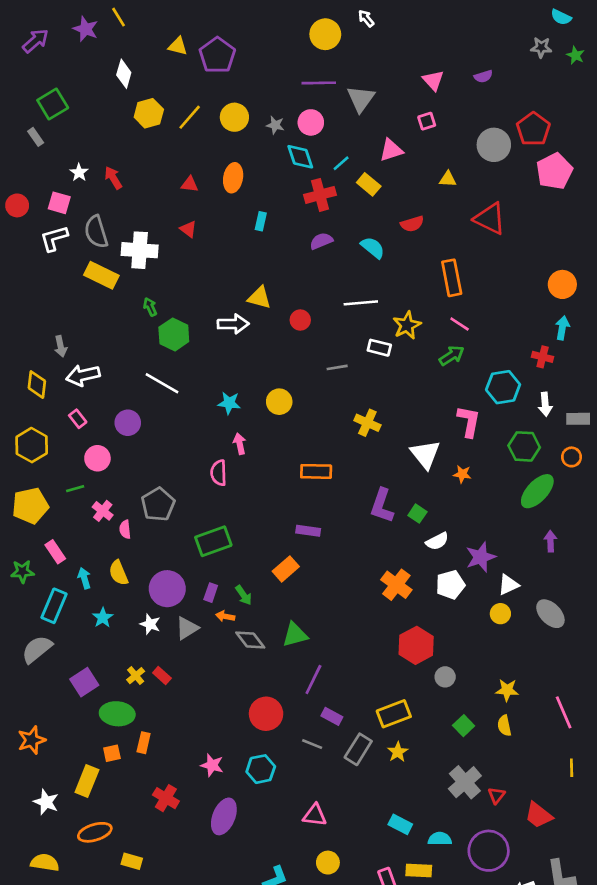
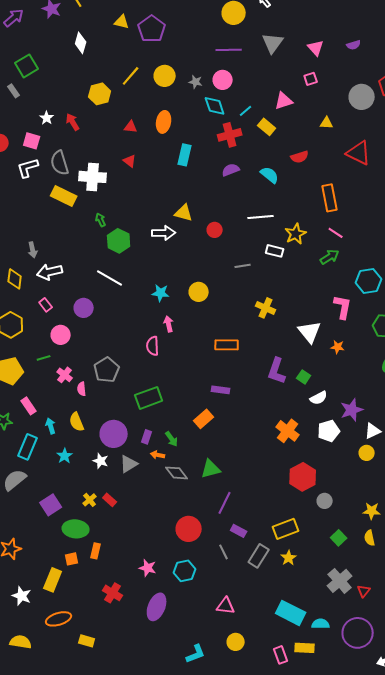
gray triangle: (361, 99) -> (273, 43), moved
yellow hexagon: (149, 113) -> (100, 94), moved
cyan rectangle: (261, 221) -> (185, 155), size x1.5
gray line: (312, 744) -> (224, 552), turned 42
cyan rectangle: (400, 824) -> (291, 613), size x1.6

